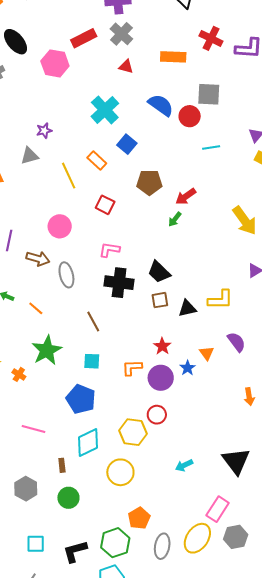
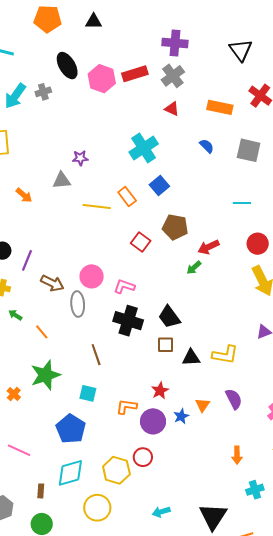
pink hexagon: (55, 63) -> (102, 79), moved
blue semicircle: (161, 105) -> (207, 146), moved, size x0.6
red circle: (190, 116) -> (258, 244), moved
yellow line: (69, 176) -> (97, 207), turned -68
red square: (105, 205) -> (141, 242), moved
pink circle: (60, 226) -> (92, 276), moved

